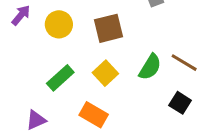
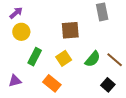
yellow circle: (59, 24) -> (21, 32), moved
green rectangle: (60, 78) -> (35, 57), turned -30

